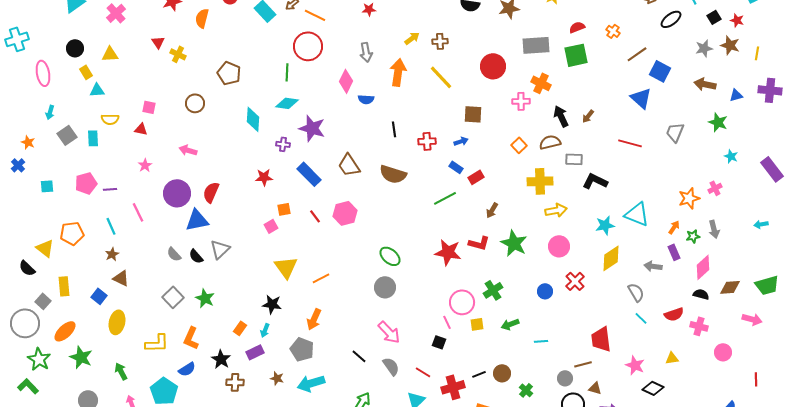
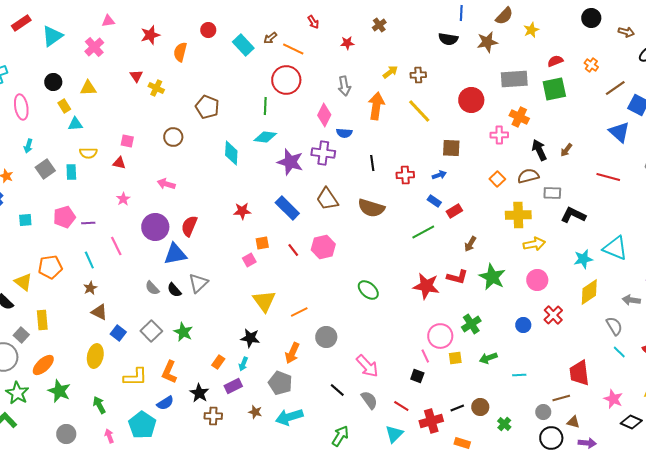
purple cross: (283, 144) -> (323, 153), moved, size x1.6
gray circle: (385, 287) -> (326, 337), moved
blue square: (99, 296) -> (118, 333), moved

